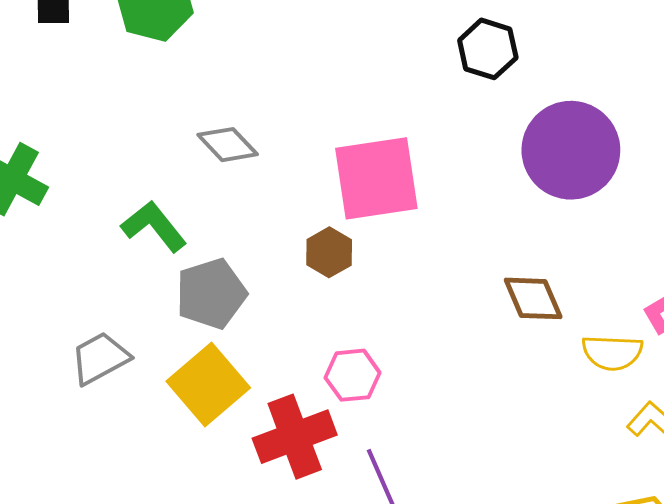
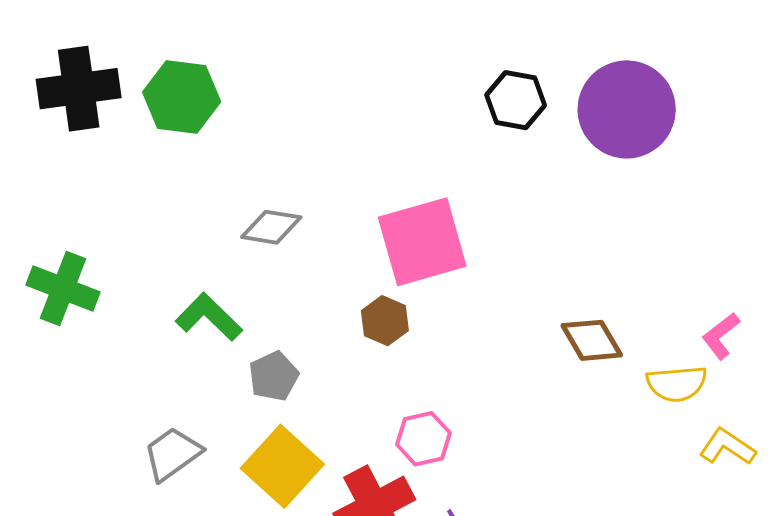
gray diamond: (228, 145) -> (271, 227), turned -30
purple circle: (571, 150) -> (627, 109), moved
gray pentagon: (211, 294) -> (274, 376), size x0.7

